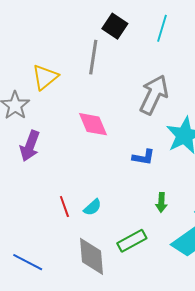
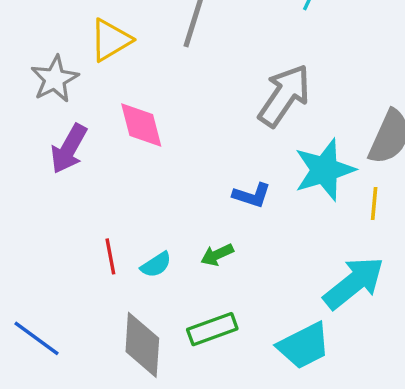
pink diamond: (93, 124) -> (141, 125), moved
green arrow: (161, 202) -> (217, 255), moved, turned 54

